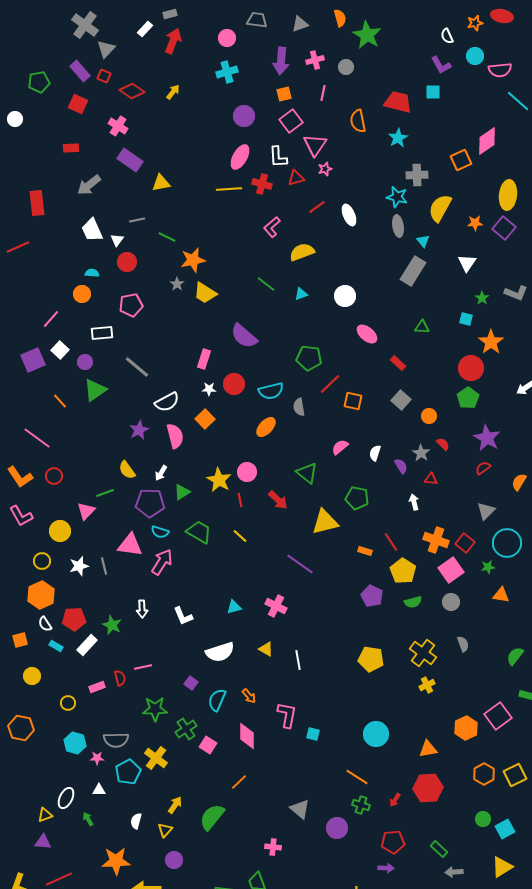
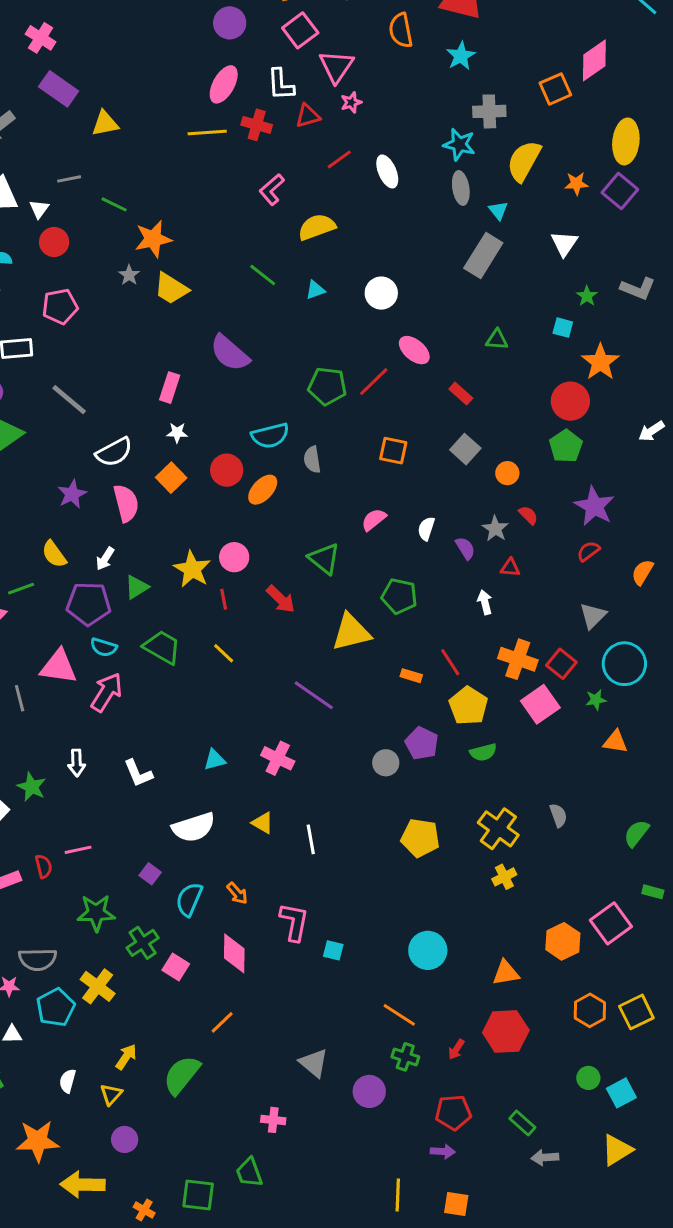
red circle: (234, 384) -> (227, 470), moved
red line: (330, 384) -> (374, 382), moved
gray circle: (451, 602) -> (386, 763), moved

